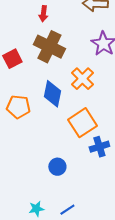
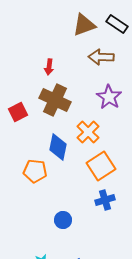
orange pentagon: (18, 107) -> (35, 171), moved
orange square: (82, 123) -> (101, 166), moved

